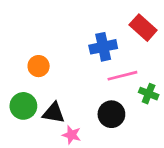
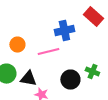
pink line: (122, 76) -> (48, 52), moved
green cross: (149, 94) -> (92, 72), moved

